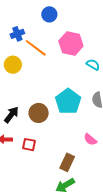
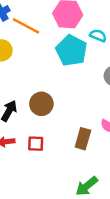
cyan pentagon: (68, 101) -> (71, 51), moved
brown rectangle: (67, 162) -> (83, 139), moved

